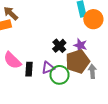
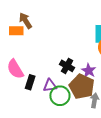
black cross: (59, 46) -> (67, 66), turned -32
brown pentagon: (78, 62) -> (82, 87), turned 30

